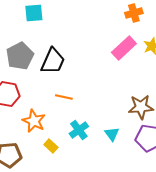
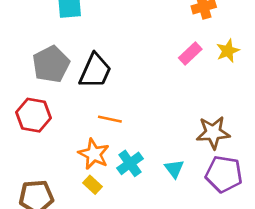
pink rectangle: (124, 48) -> (190, 53), size x0.7
orange star: (34, 121) -> (94, 154), moved

